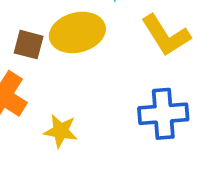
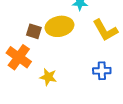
blue cross: (163, 114) -> (102, 71), size x0.7

